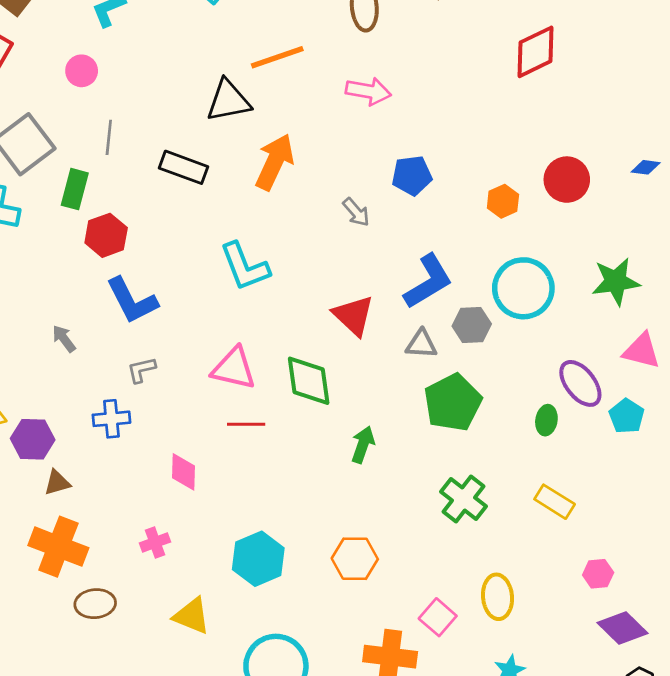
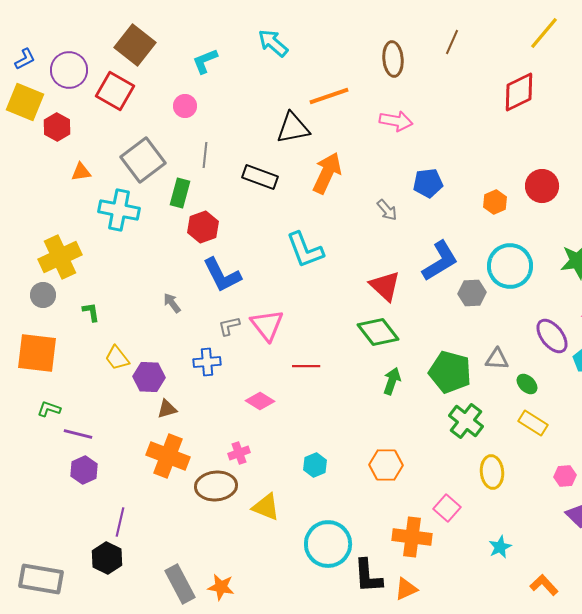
gray triangle: (421, 344) -> (497, 359), moved
pink triangle: (234, 368) -> (267, 325), moved, turned 39
green diamond: (309, 381) -> (378, 332), moved, turned -30
green pentagon: (453, 402) -> (450, 372), moved, turned -30
green ellipse: (546, 420) -> (527, 384), moved, turned -55
pink diamond: (184, 472) -> (260, 401), turned -60
cyan hexagon: (258, 559) -> (315, 465), size x0.6
yellow ellipse: (497, 597) -> (492, 472), moved
brown ellipse: (95, 604) -> (216, 486), moved, size x1.4

